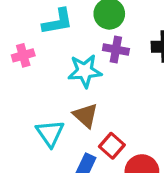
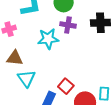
brown triangle: (86, 115) -> (15, 58), moved, turned -36

